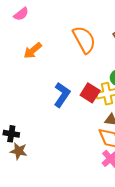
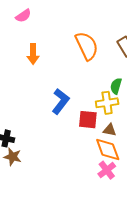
orange arrow: (33, 51) -> (33, 54), turned -54
red square: (90, 93) -> (88, 120), moved, turned -30

